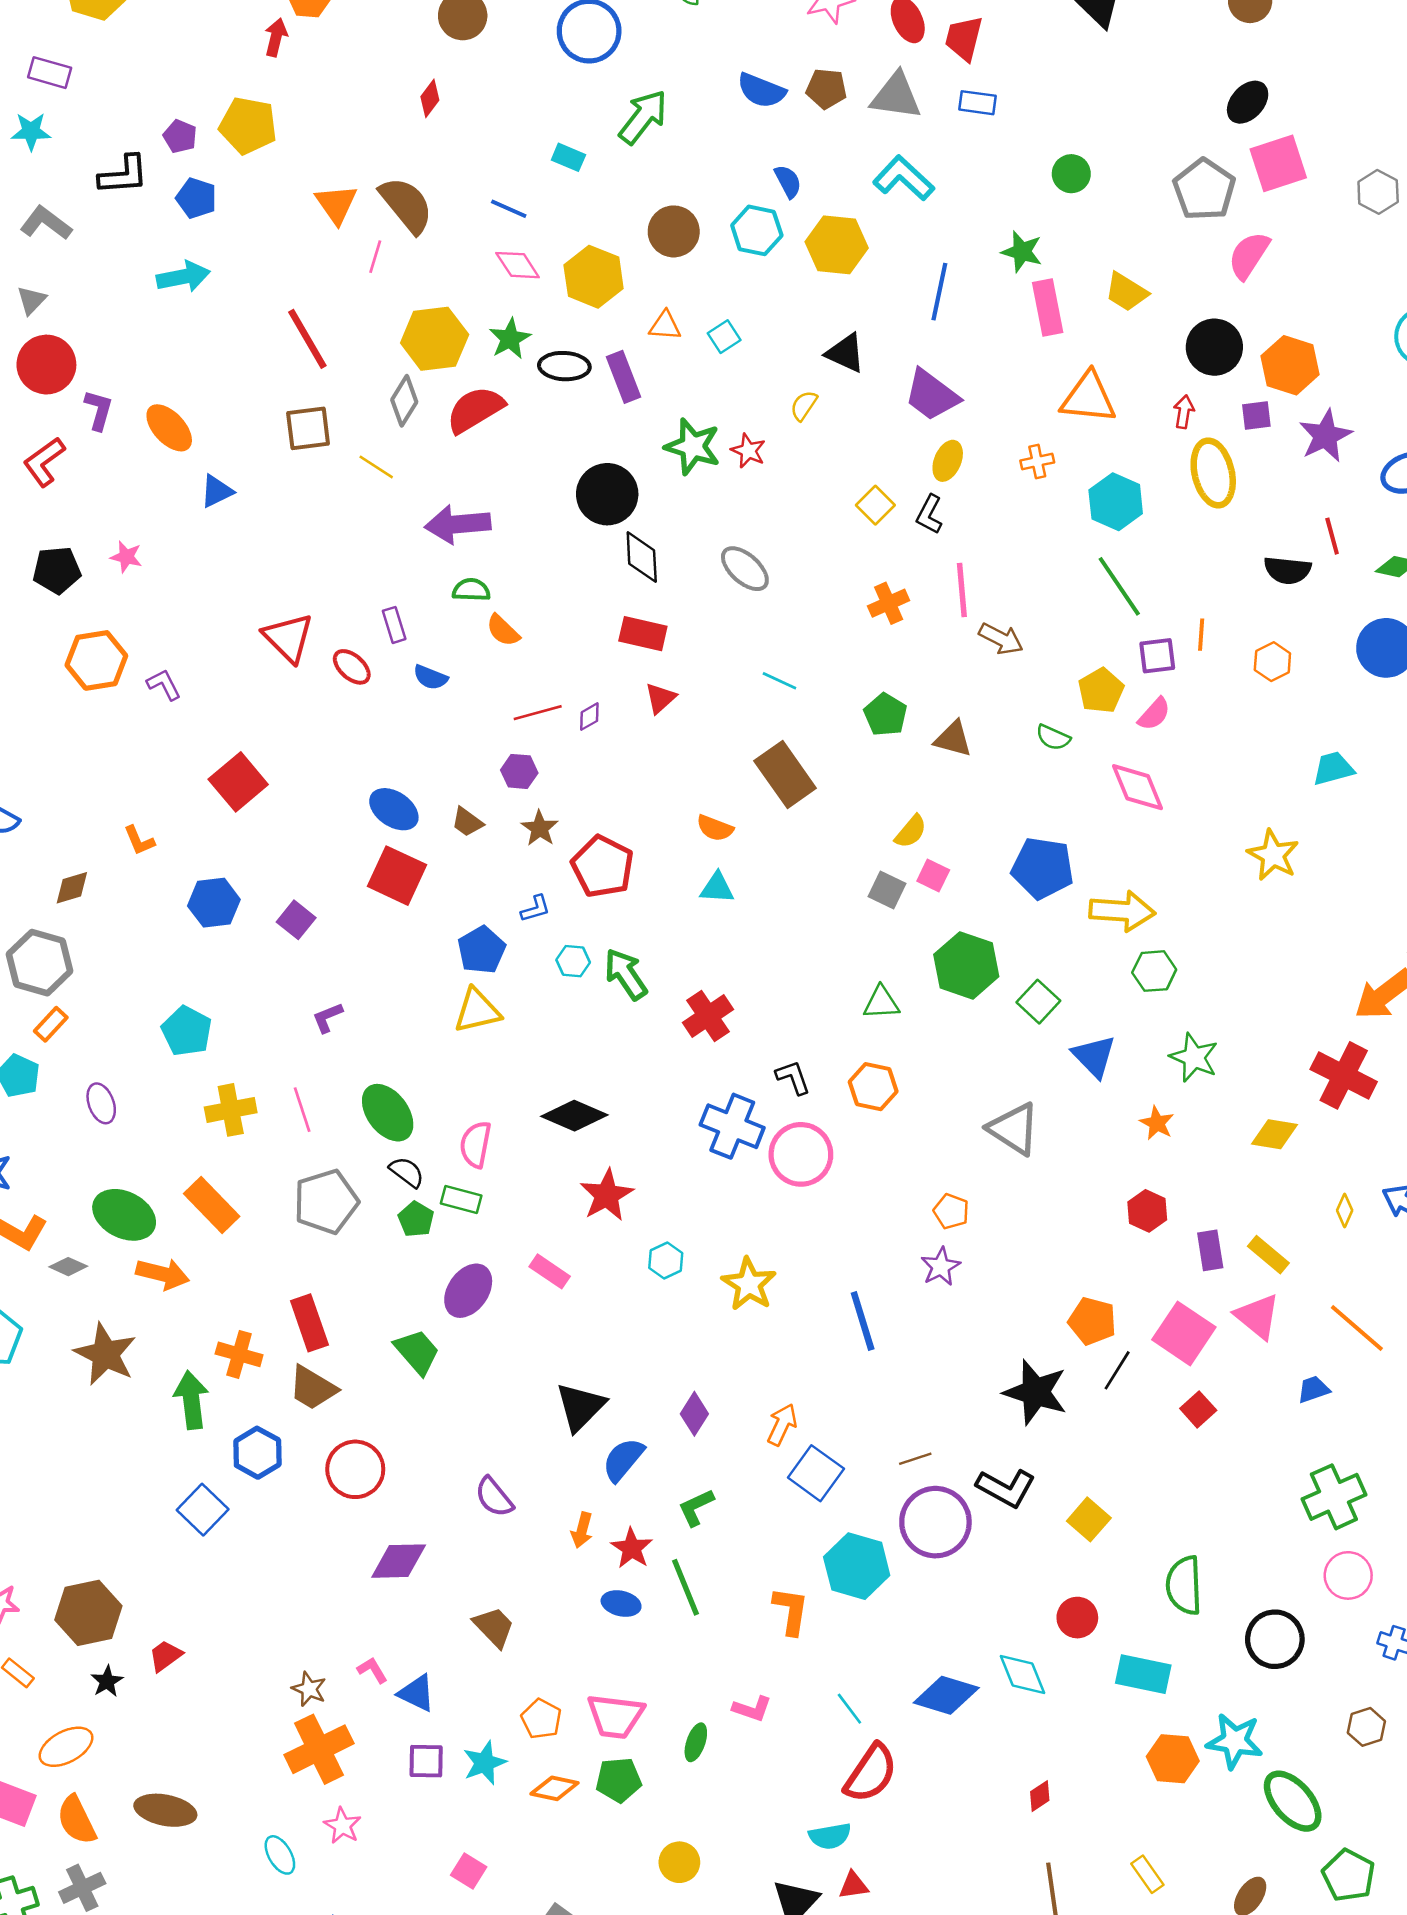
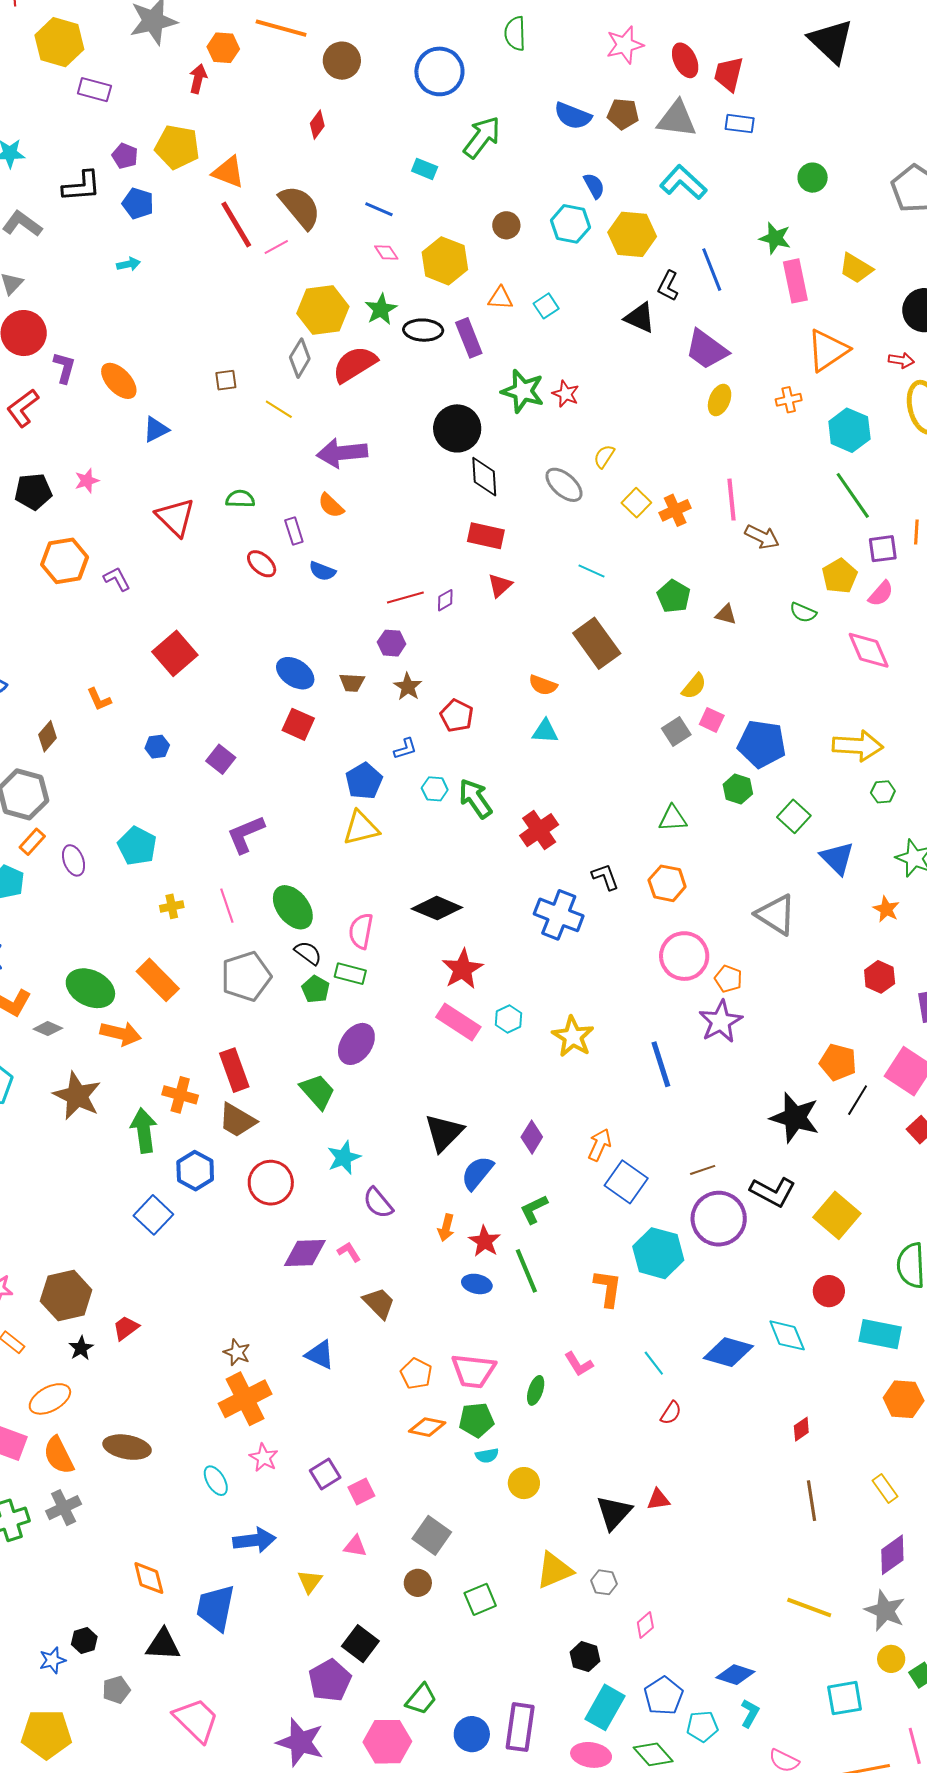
purple rectangle: (50, 73) -> (94, 90), moved
orange triangle: (336, 204) -> (228, 172), moved, turned -33
brown circle: (674, 231) -> (506, 225), size x0.7
pink line: (375, 257) -> (276, 247), turned 45
pink diamond: (518, 265) -> (386, 252), size x0.7
cyan arrow: (183, 277) -> (129, 264), size x0.6
blue line: (939, 292) -> (712, 270), turned -33
red line: (307, 339) -> (236, 224), moved
orange triangle: (1088, 398) -> (828, 350), turned -39
yellow semicircle: (804, 405) -> (604, 456), moved
red arrow: (1184, 412) -> (901, 360), turned 90
brown square: (308, 428) -> (226, 380), size x0.6
yellow square: (875, 505) -> (636, 503), moved
black L-shape: (929, 514) -> (668, 286), moved
pink star: (126, 557) -> (87, 481), turned -30
green semicircle: (471, 590) -> (240, 499), moved
orange semicircle: (503, 630) -> (331, 505), moved
red triangle: (288, 638) -> (175, 517), moved
brown triangle: (953, 739) -> (726, 614), size x0.7
brown trapezoid: (467, 822) -> (352, 682), turned -32
red pentagon: (603, 867) -> (457, 716), size x0.7
blue pentagon: (1043, 868) -> (762, 744), moved
red square: (397, 876) -> (298, 724), size x0.7
brown diamond: (72, 888) -> (47, 736), turned -32
gray square: (887, 890) -> (676, 732), turned 32
blue hexagon: (214, 903) -> (157, 747), size x0.6
green hexagon: (966, 965) -> (738, 789), size x0.6
green hexagon: (1154, 971) -> (883, 792), size x0.7
purple L-shape: (328, 1017) -> (246, 834), size x1.6
purple ellipse: (101, 1103) -> (74, 860), moved
yellow cross: (231, 1110) -> (172, 906), size x0.6
pink circle: (801, 1154) -> (684, 956), moved
purple star: (941, 1267) -> (721, 1022), size x1.4
pink rectangle: (550, 1271) -> (458, 1022), moved, size x1.4
yellow square: (1089, 1519) -> (837, 1215), size x1.4
pink L-shape: (372, 1670) -> (349, 1252), moved
pink L-shape: (752, 1709) -> (579, 1364), turned 40
purple square: (426, 1761) -> (325, 1474), moved, turned -32
cyan star: (484, 1763) -> (344, 1158), moved
red semicircle: (871, 1773) -> (671, 1413), size x0.5
cyan semicircle: (830, 1836) -> (487, 1456), moved, size x0.7
pink square: (469, 1871) -> (361, 1492), turned 32

